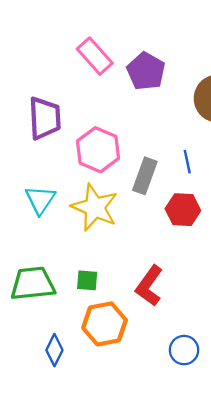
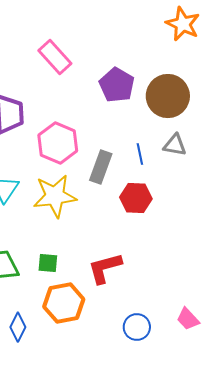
purple pentagon: (146, 71) -> (117, 85), moved
yellow star: (95, 207) -> (55, 196), turned -30
red L-shape: (149, 286) -> (105, 268), turned 39

